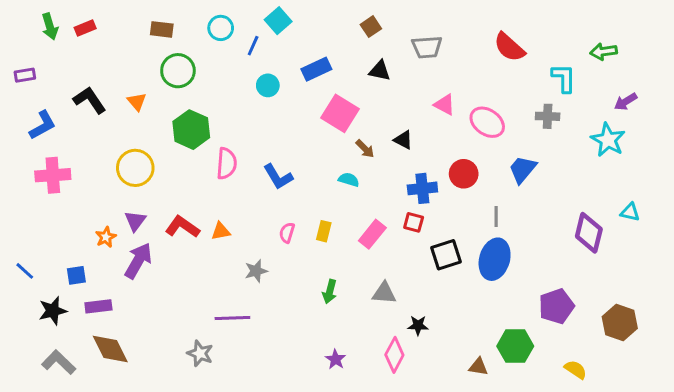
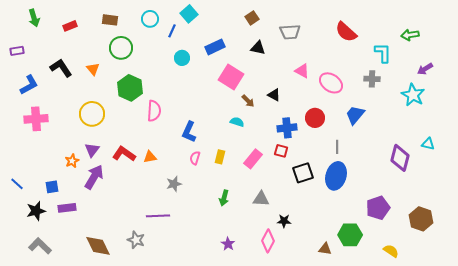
red rectangle: (85, 28) -> (70, 26), moved
blue L-shape: (278, 177) -> (189, 132), moved, turned 55
brown diamond: (110, 349) -> (98, 246), moved

